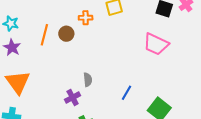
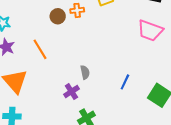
brown circle: (66, 34) -> (58, 16), moved
orange line: (44, 35) -> (40, 49), moved, turned -40

